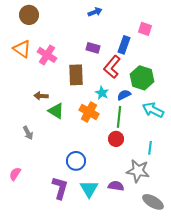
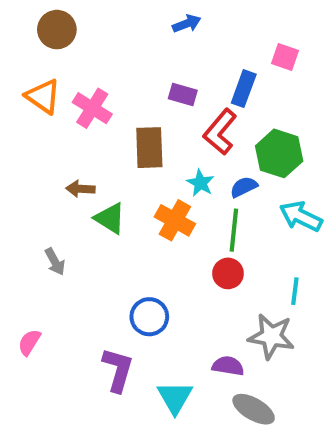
cyan triangle: (89, 189) -> (175, 397), moved
gray ellipse: (153, 202) -> (254, 409), moved

